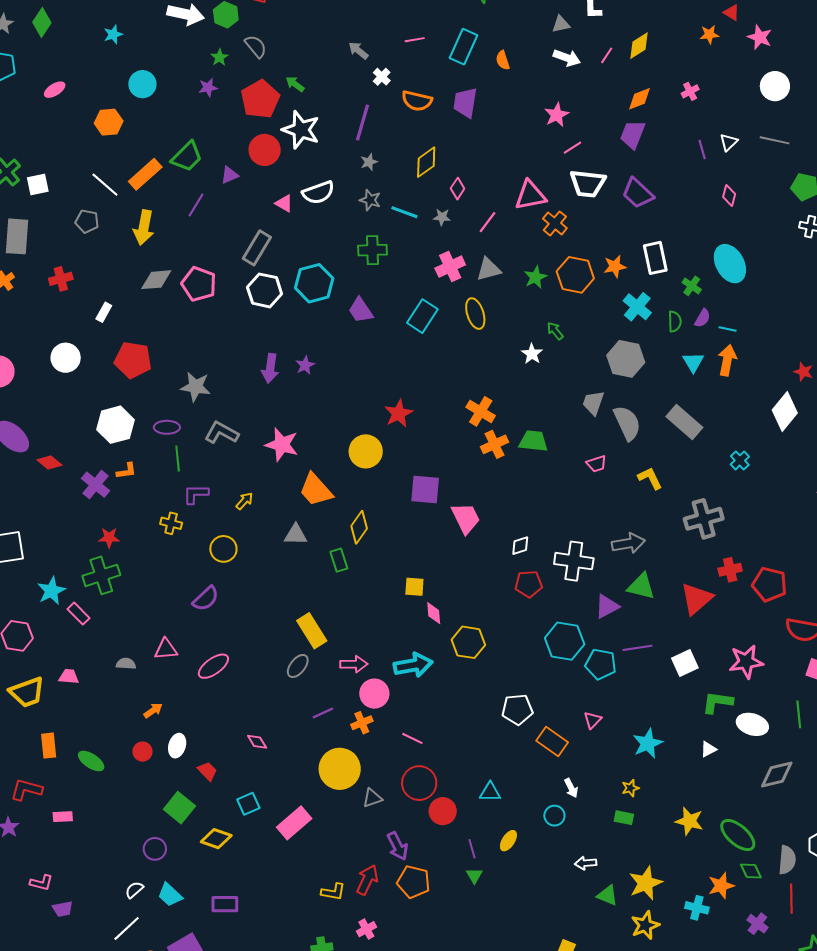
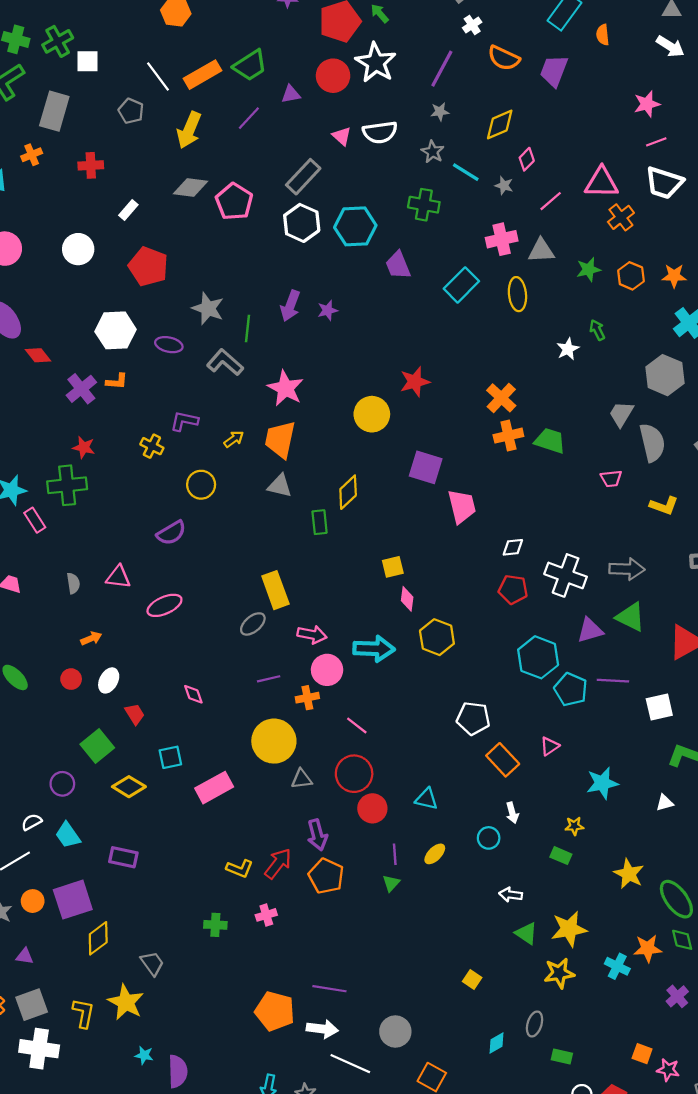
orange hexagon: (575, 275) -> (631, 276), size x0.7
green line: (178, 459) -> (248, 329), moved
yellow L-shape: (650, 478) -> (664, 506), turned 124
orange trapezoid: (316, 490) -> (280, 439), moved, turned 42
yellow square: (414, 587) -> (393, 567), turned -30
gray semicircle: (126, 664) -> (73, 583), turned 66

